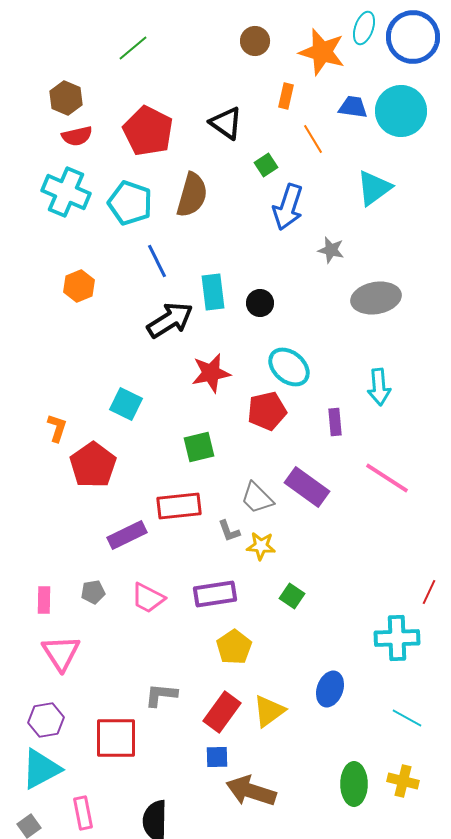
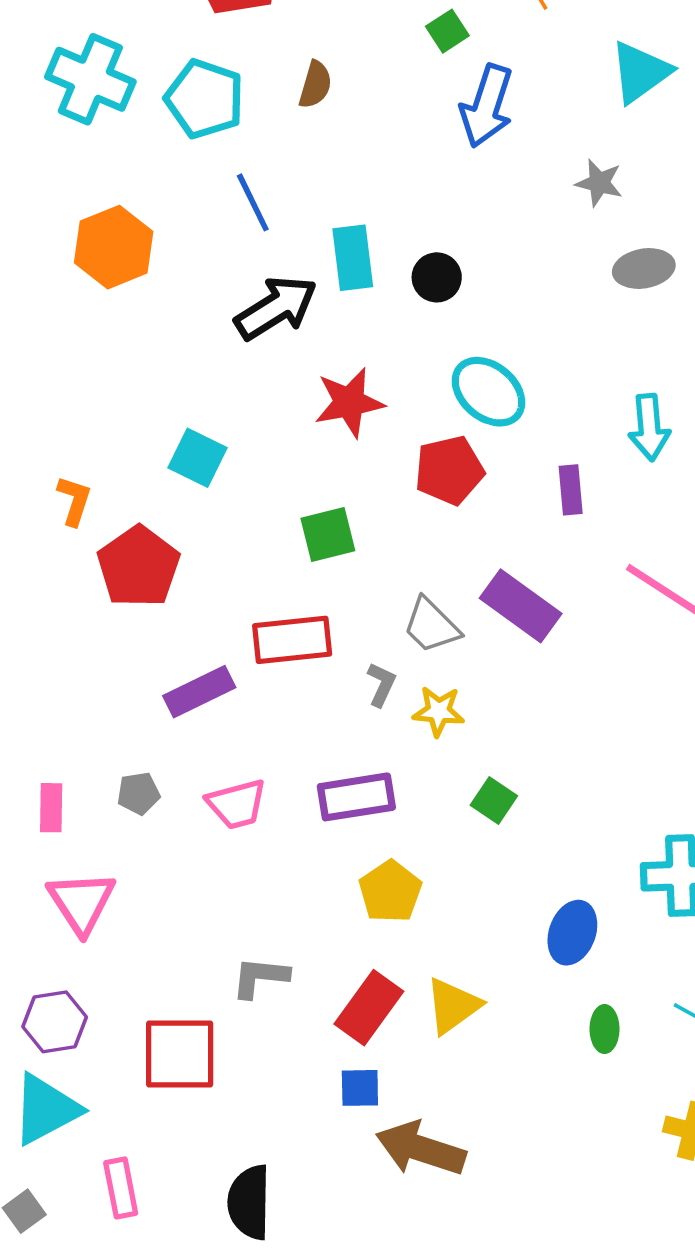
brown semicircle: (192, 195) -> (315, 85), size x0.6
gray star: (331, 250) -> (599, 183), moved
orange hexagon: (79, 286) -> (114, 247), size x1.4
gray ellipse: (376, 298) -> (644, 268), size x0.7
gray L-shape: (229, 531) -> (381, 684), turned -135
pink trapezoid: (148, 598) -> (237, 804), turned -42
blue ellipse: (330, 689) -> (572, 933), moved
green ellipse: (354, 784) -> (605, 1029), moved, size x0.6

